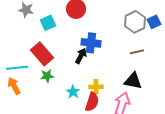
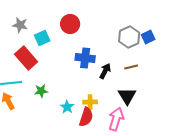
red rectangle: (42, 54) -> (26, 58), moved
black arrow: (81, 56) -> (105, 71), moved
black triangle: (133, 81) -> (127, 96), turned 48

